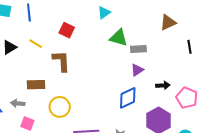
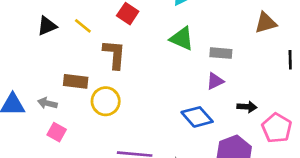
green triangle: (119, 38) -> (182, 39), moved
blue diamond: (128, 98) -> (197, 117), turned 65
yellow circle: (60, 107) -> (106, 101), moved

